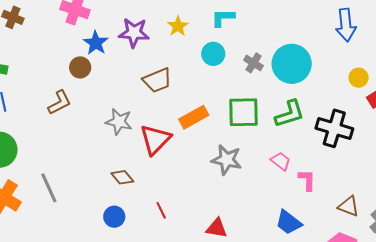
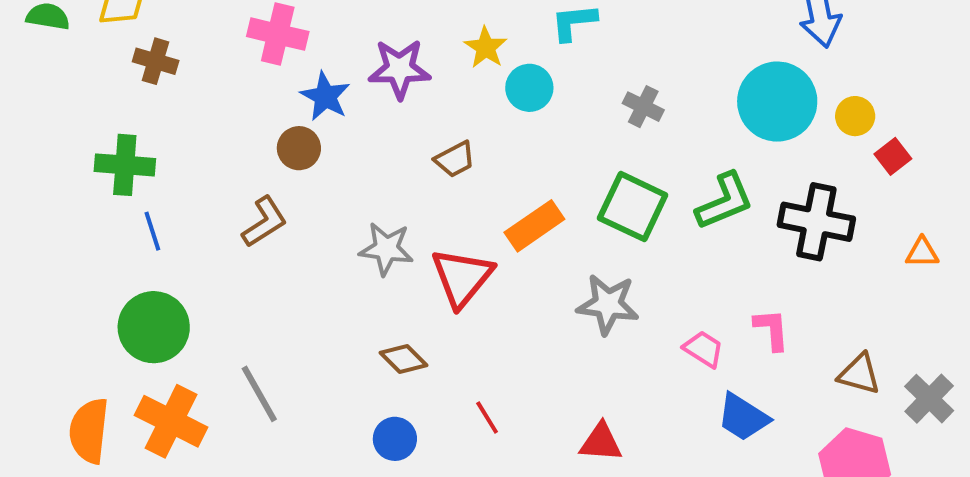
cyan circle: (213, 54) -> (529, 88), moved
cyan circle: (292, 64) -> (777, 102), moved
brown trapezoid: (157, 80) -> (455, 159), size x0.7
green square: (243, 112) -> (633, 207), turned 32
pink trapezoid: (281, 161) -> (704, 349), moved

